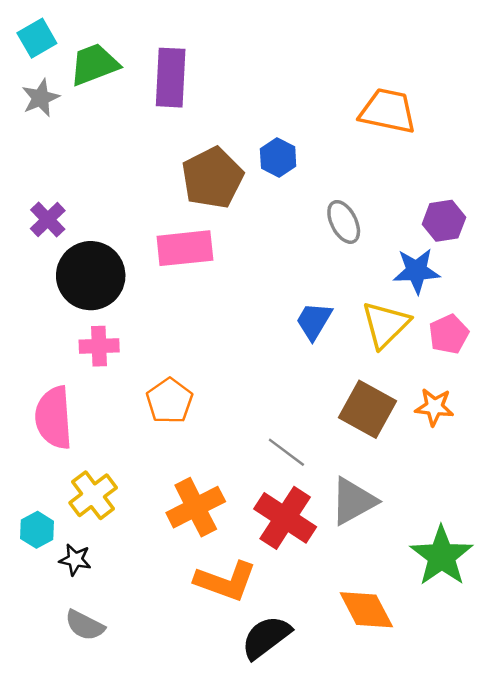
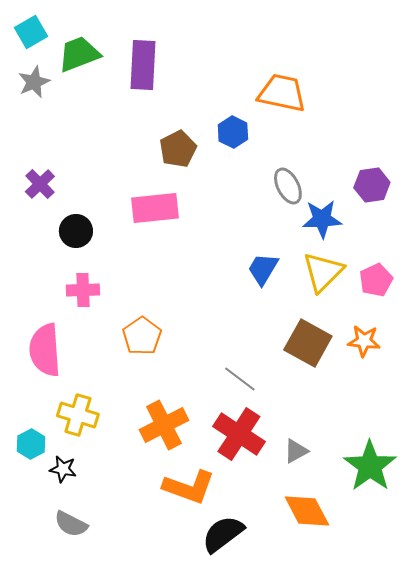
orange trapezoid: (388, 111) -> (282, 93), moved
brown pentagon: (212, 178) -> (178, 149), size x0.7
blue star: (416, 271) -> (322, 219), moved
black circle: (91, 276) -> (76, 231), size x0.6
yellow cross: (93, 495) -> (78, 415), turned -36
gray triangle: (353, 501) -> (296, 451), moved, size x0.6

